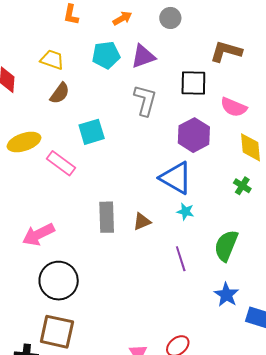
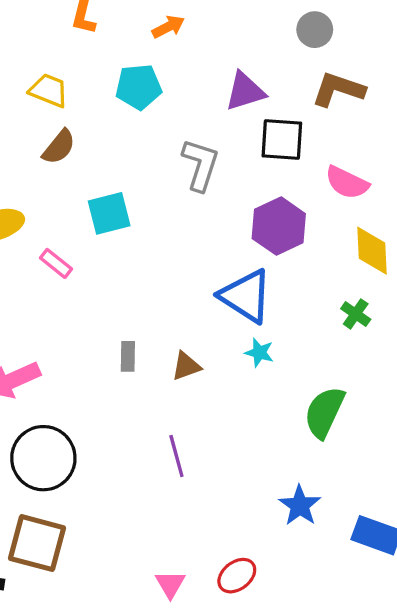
gray circle: (170, 18) -> (315, 30), moved
purple triangle: (143, 56) -> (245, 91), moved
pink rectangle: (61, 163) -> (56, 263), size x0.7
gray rectangle: (107, 217) -> (128, 356), size x0.6
purple line: (181, 259) -> (176, 456), moved
blue star: (226, 295) -> (300, 505), moved

